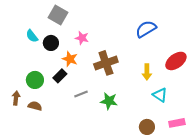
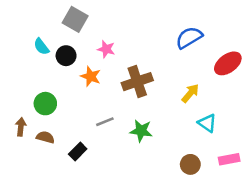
red ellipse: (176, 61) -> (228, 63), moved
yellow arrow: (147, 72) -> (190, 93), turned -140
black rectangle: (60, 76) -> (78, 151), moved

